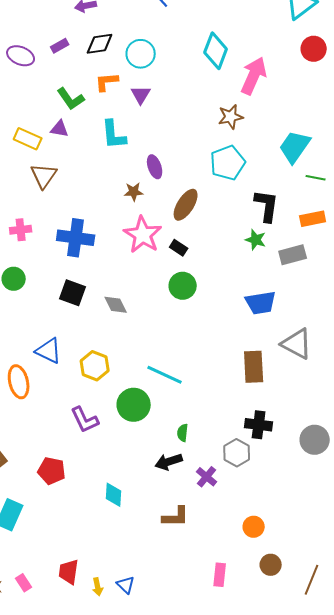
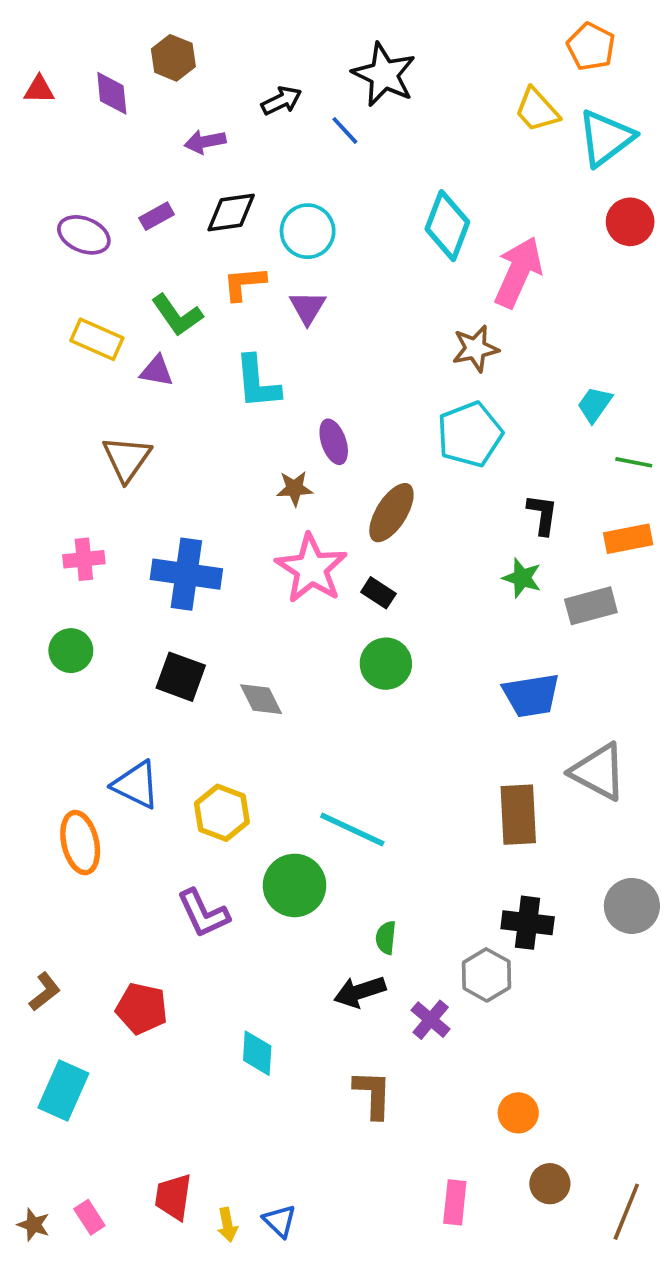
yellow rectangle: (28, 139) -> (97, 339), moved
cyan trapezoid: (295, 147) -> (595, 405), size x0.6
black L-shape: (267, 206) -> (542, 514), size x0.7
gray circle: (315, 440) -> (632, 906), moved
brown L-shape: (176, 517) -> (373, 1094), turned -88

